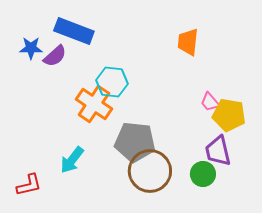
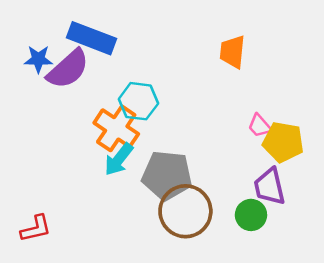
purple semicircle: (55, 56) -> (68, 69), size x1.5
cyan arrow: (72, 160) -> (119, 159), moved

